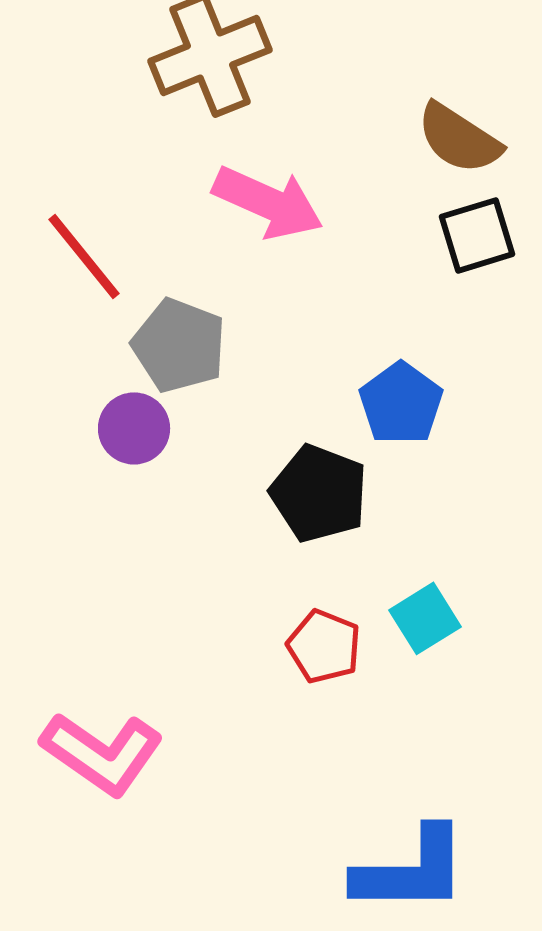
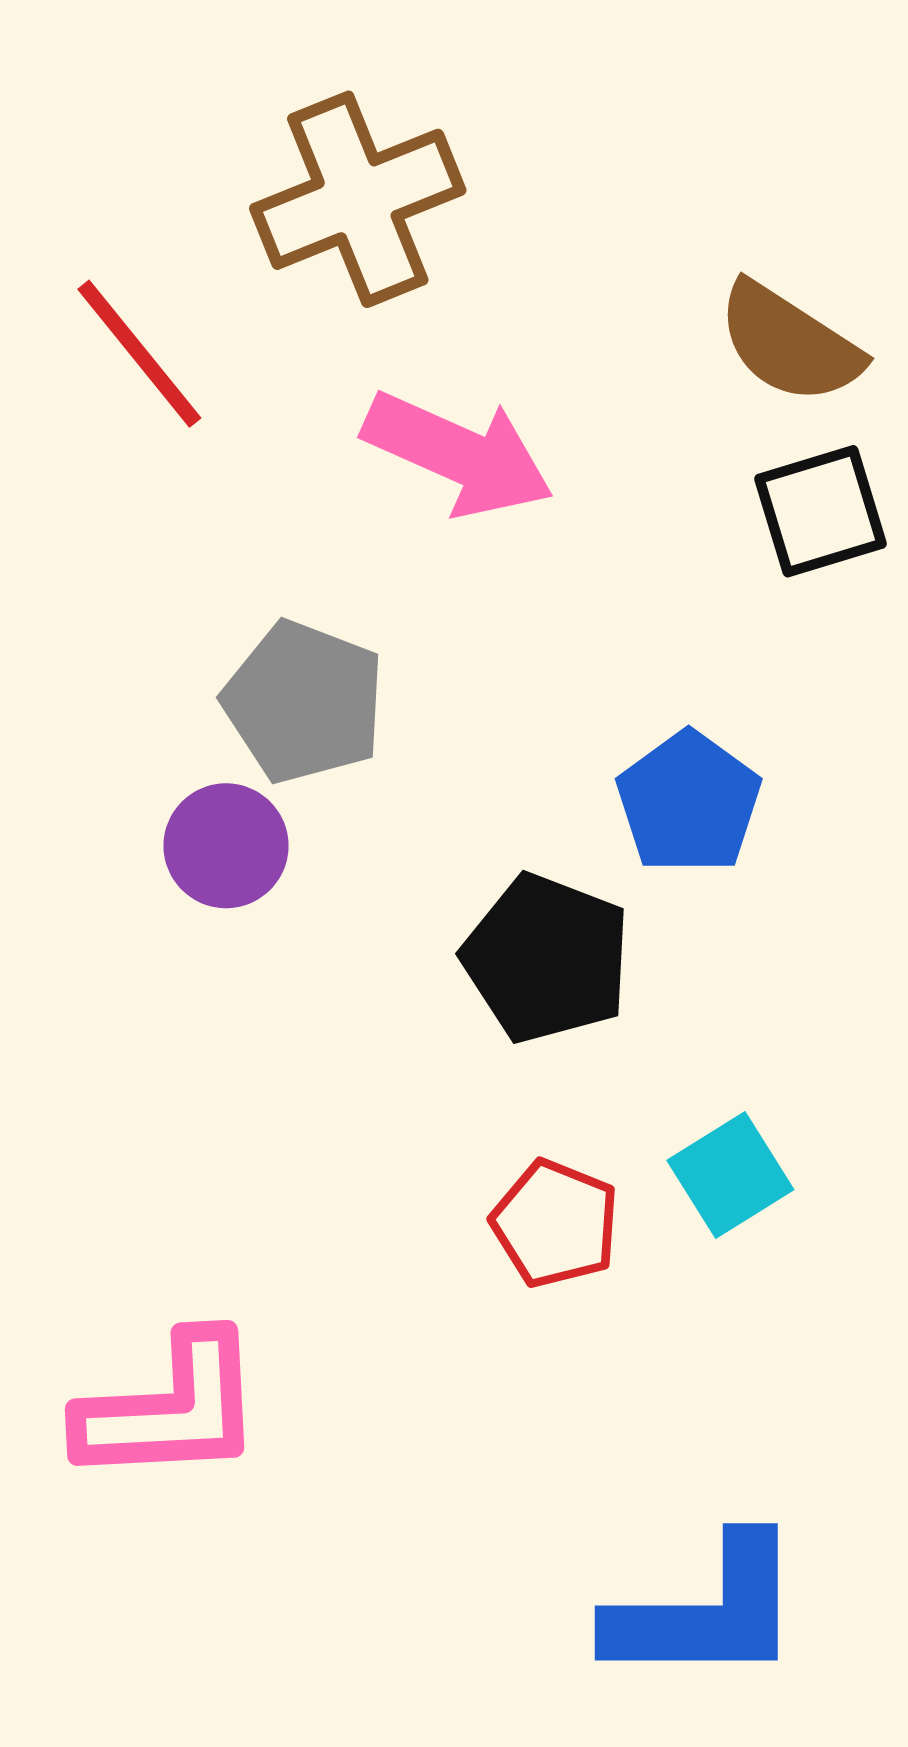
red line: (84, 256) -> (139, 354), moved
pink L-shape: (102, 753) -> (171, 1409), turned -38

